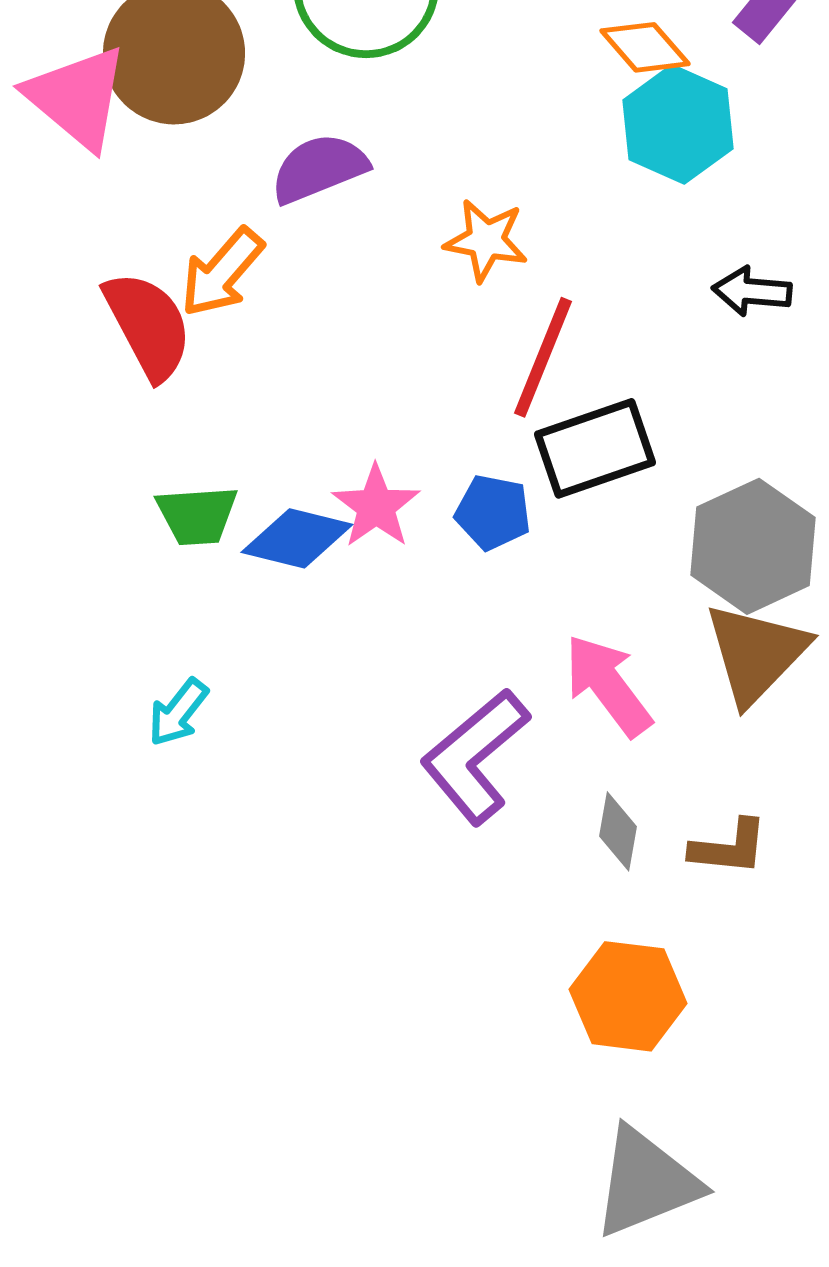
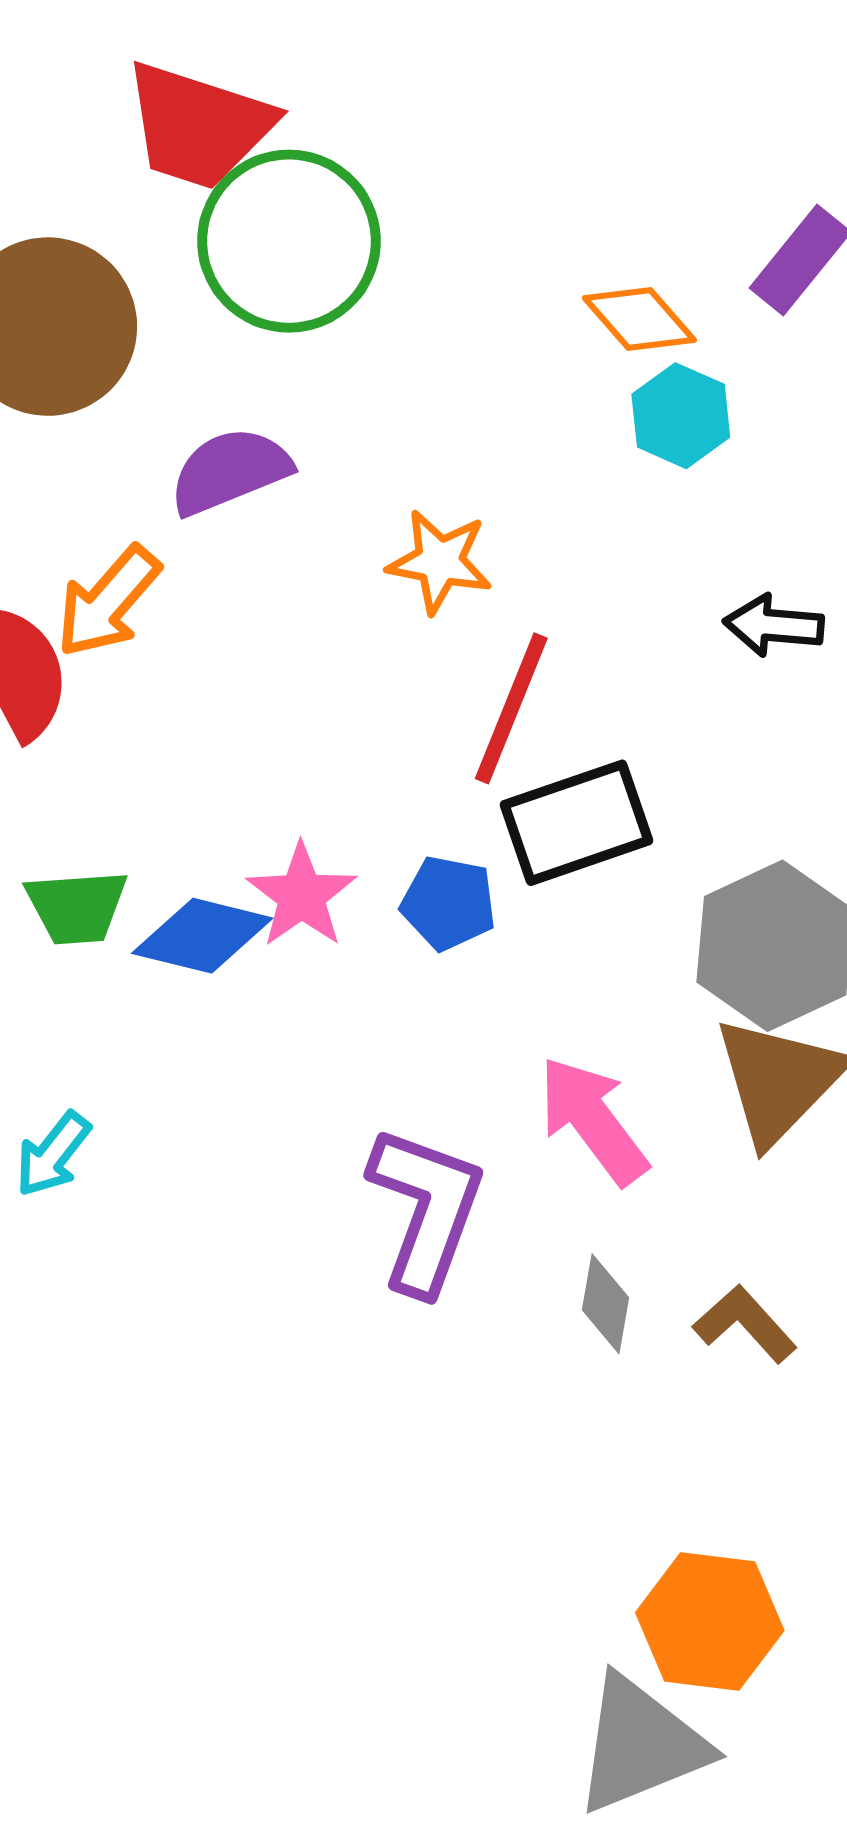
cyan hexagon: (678, 124) -> (681, 416), size x0.7
purple L-shape: (475, 756) -> (426, 1210), turned 150
brown L-shape: (729, 847) -> (745, 1324), turned -138
orange hexagon: (628, 996) -> (710, 1621), moved

